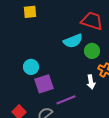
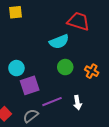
green circle: (92, 51) -> (65, 67), moved
white arrow: (91, 82) -> (77, 103), moved

